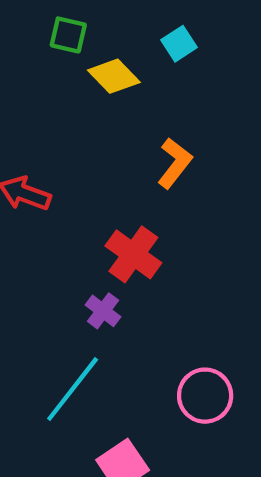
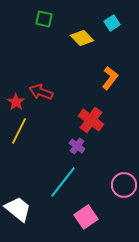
green square: (68, 35) -> (44, 19), moved

